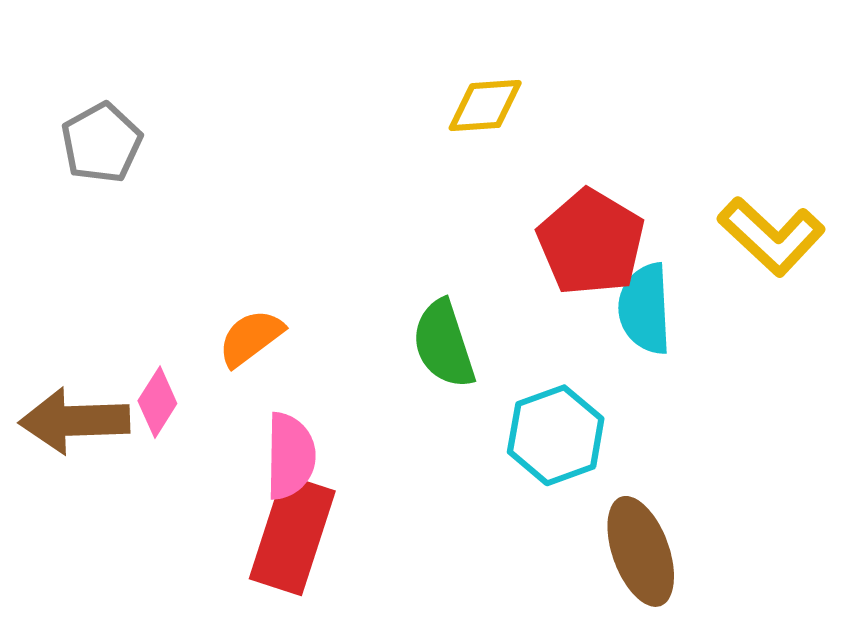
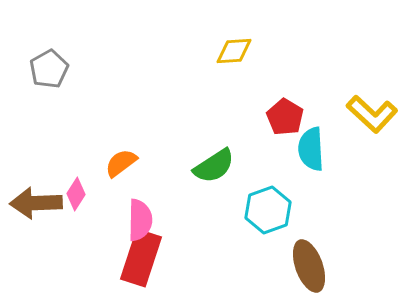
red pentagon: (591, 242) -> (285, 117), size x0.7
green semicircle: (444, 344) -> (214, 166), turned -105

